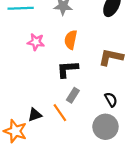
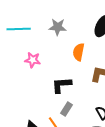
orange semicircle: (71, 40) -> (79, 52), moved

